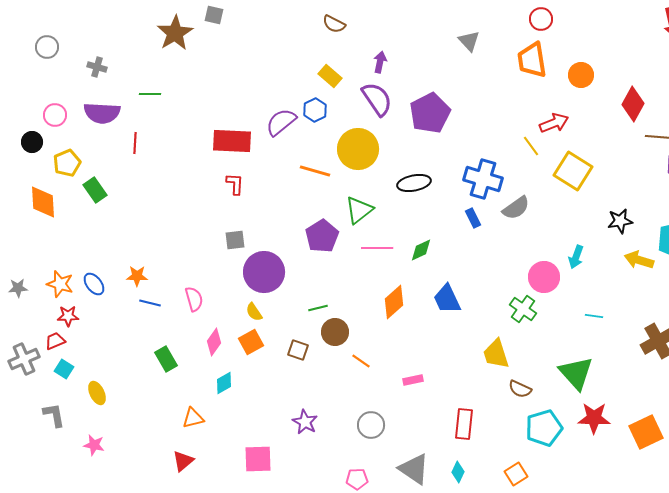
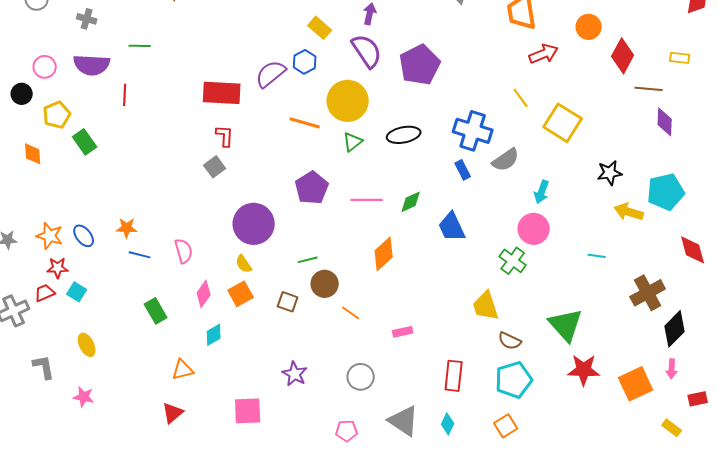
orange circle: (581, 75) -> (589, 27), moved
red arrow: (554, 123) -> (544, 54), moved
orange diamond: (43, 202) -> (33, 154), size x0.7
green triangle: (359, 210) -> (353, 142), moved, size x0.7
gray square: (235, 240) -> (215, 167), moved, turned -30
cyan arrow: (576, 257) -> (542, 192), moved
blue trapezoid: (447, 299) -> (452, 227), moved
cyan line: (594, 316) -> (597, 256), moved
cyan square: (64, 369) -> (77, 292), moved
cyan pentagon: (544, 428) -> (514, 380), moved

